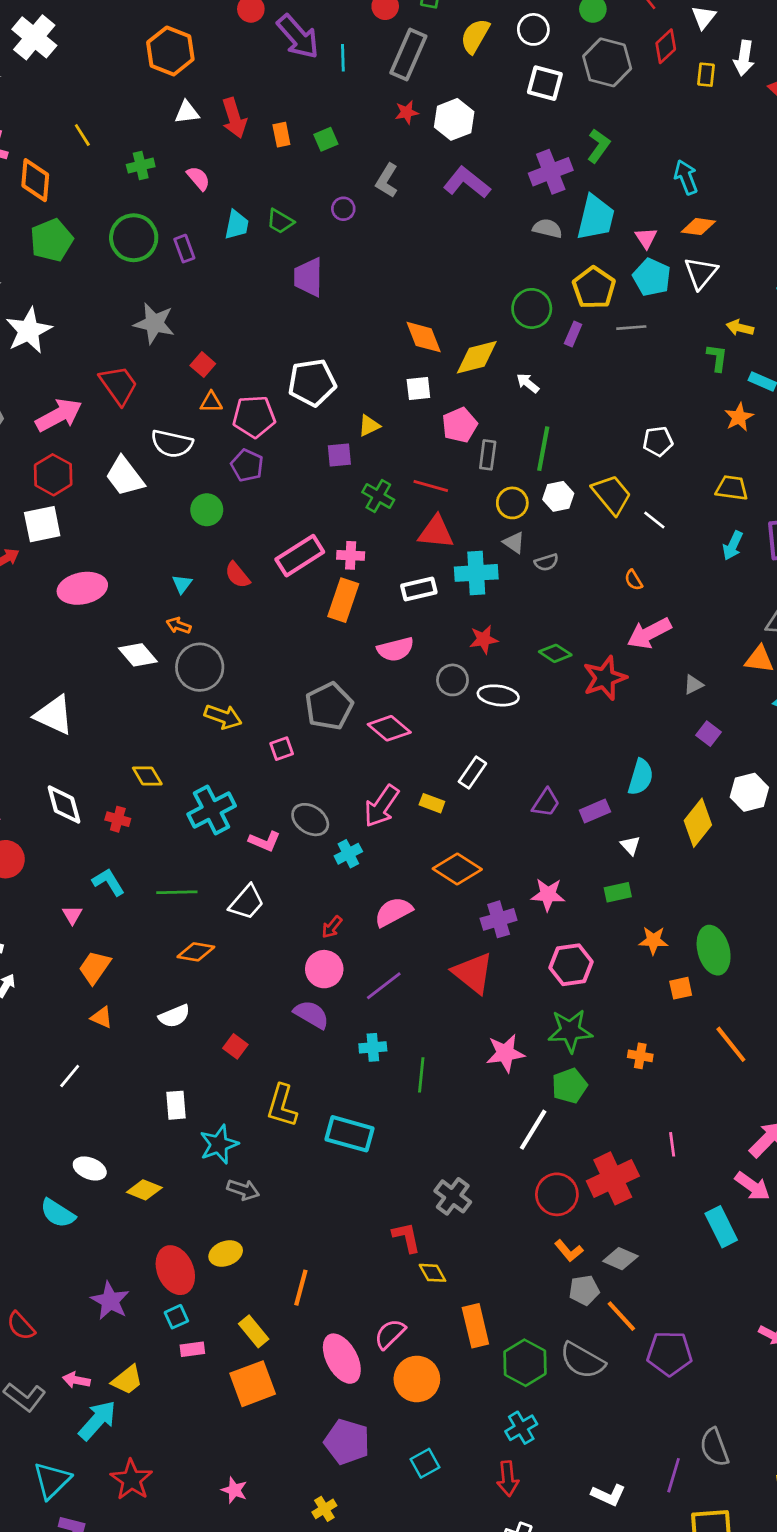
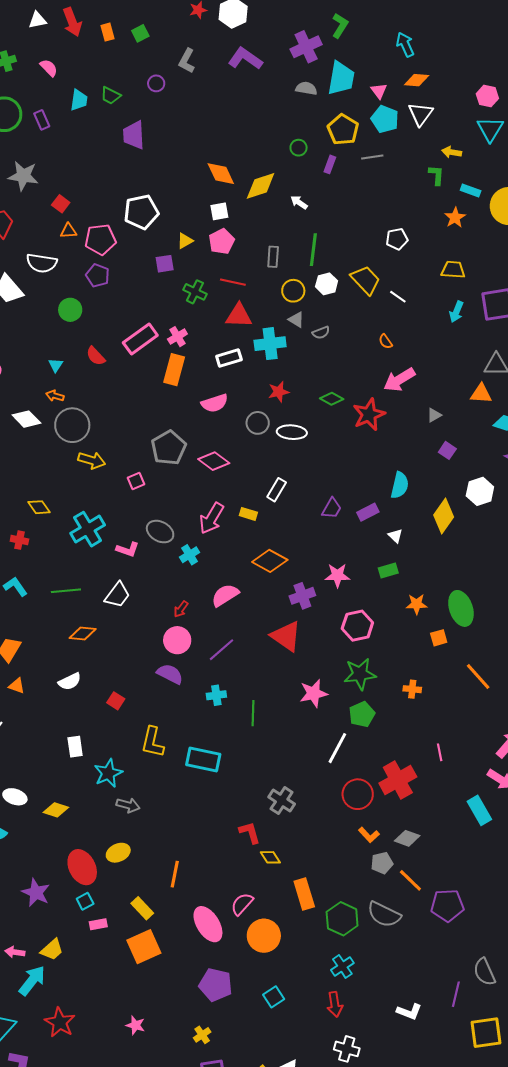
green circle: (532, 308) -> (299, 148), size x0.6
pink pentagon: (460, 425) -> (222, 241), moved
pink cross: (351, 555) -> (177, 337), turned -30

